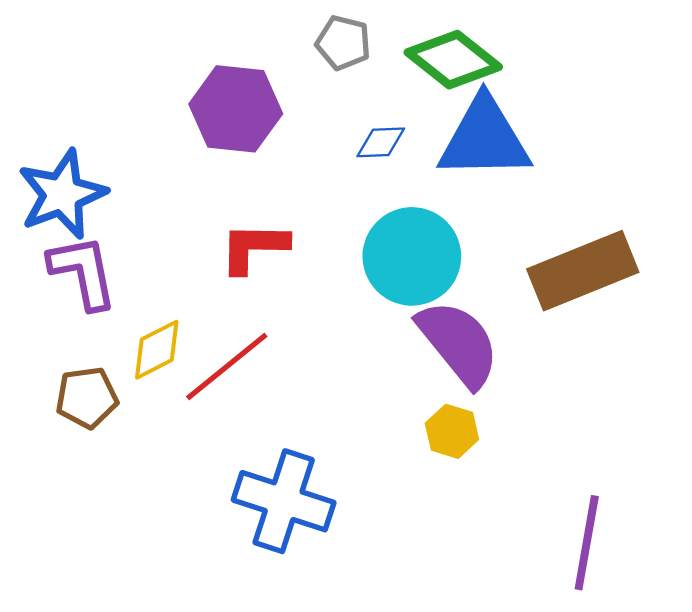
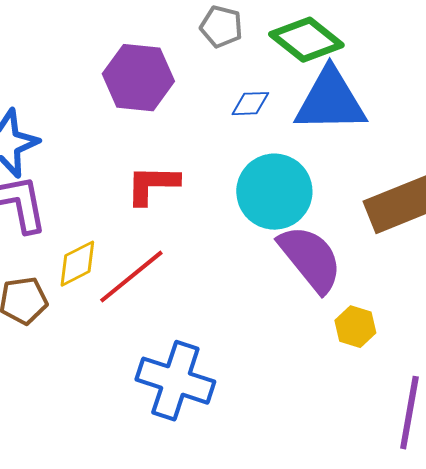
yellow hexagon: (452, 431) -> (355, 327), moved

